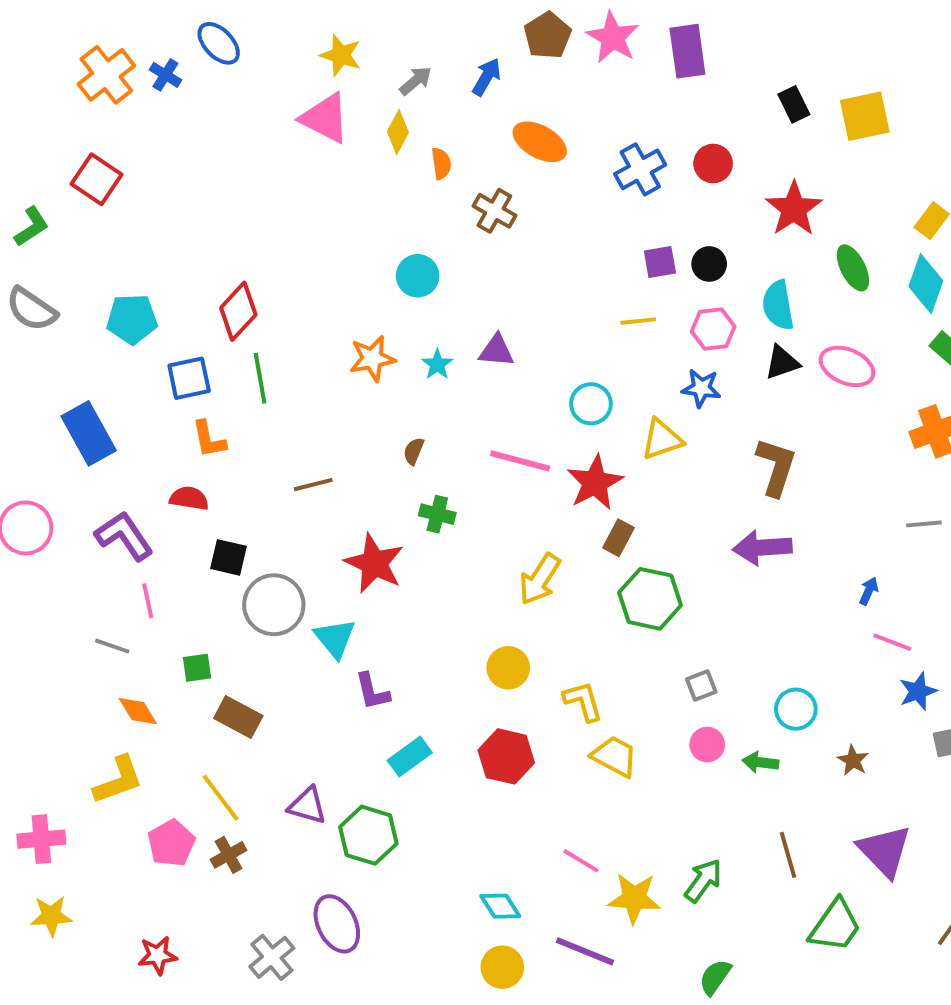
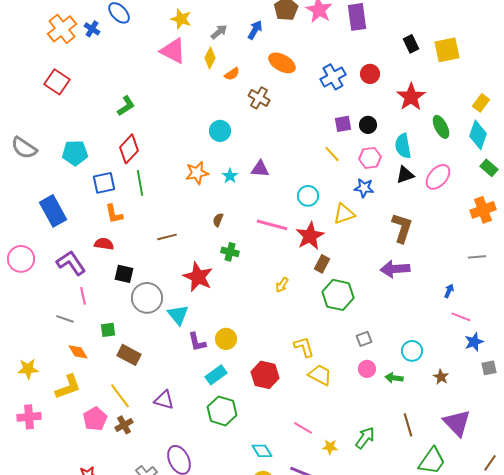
orange semicircle: (441, 163) -> (232, 74), turned 63
green L-shape: (32, 227) -> (126, 106), moved
yellow line: (638, 321) -> (332, 154), turned 54
pink ellipse: (847, 366) -> (438, 177), turned -72
yellow arrow: (540, 579) -> (282, 285), size x0.6
yellow circle: (508, 668) -> (226, 339), moved
green hexagon: (368, 835) -> (222, 411), moved
yellow star: (634, 898) -> (330, 447), size x0.6
yellow star: (51, 916) -> (28, 369), moved

